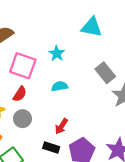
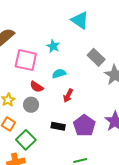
cyan triangle: (92, 27) -> (80, 20), turned 30
red semicircle: (20, 94) -> (37, 87), moved, turned 96
red arrow: (61, 126) -> (68, 96), moved

